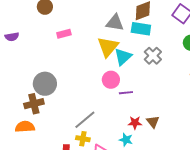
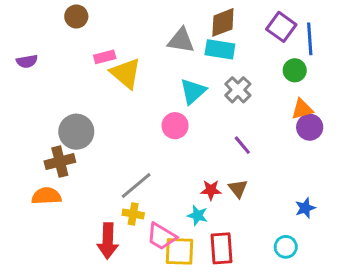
yellow triangle: (108, 47) -> (126, 73), moved, turned -30
purple line: (126, 93) -> (242, 145), moved, turned 56

